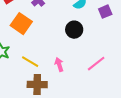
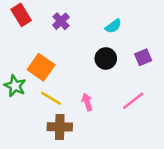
purple square: (105, 12) -> (143, 57), moved
orange square: (21, 24) -> (41, 67), moved

